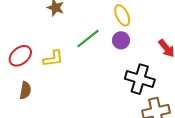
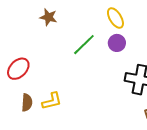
yellow L-shape: (53, 59) -> (52, 101), moved

